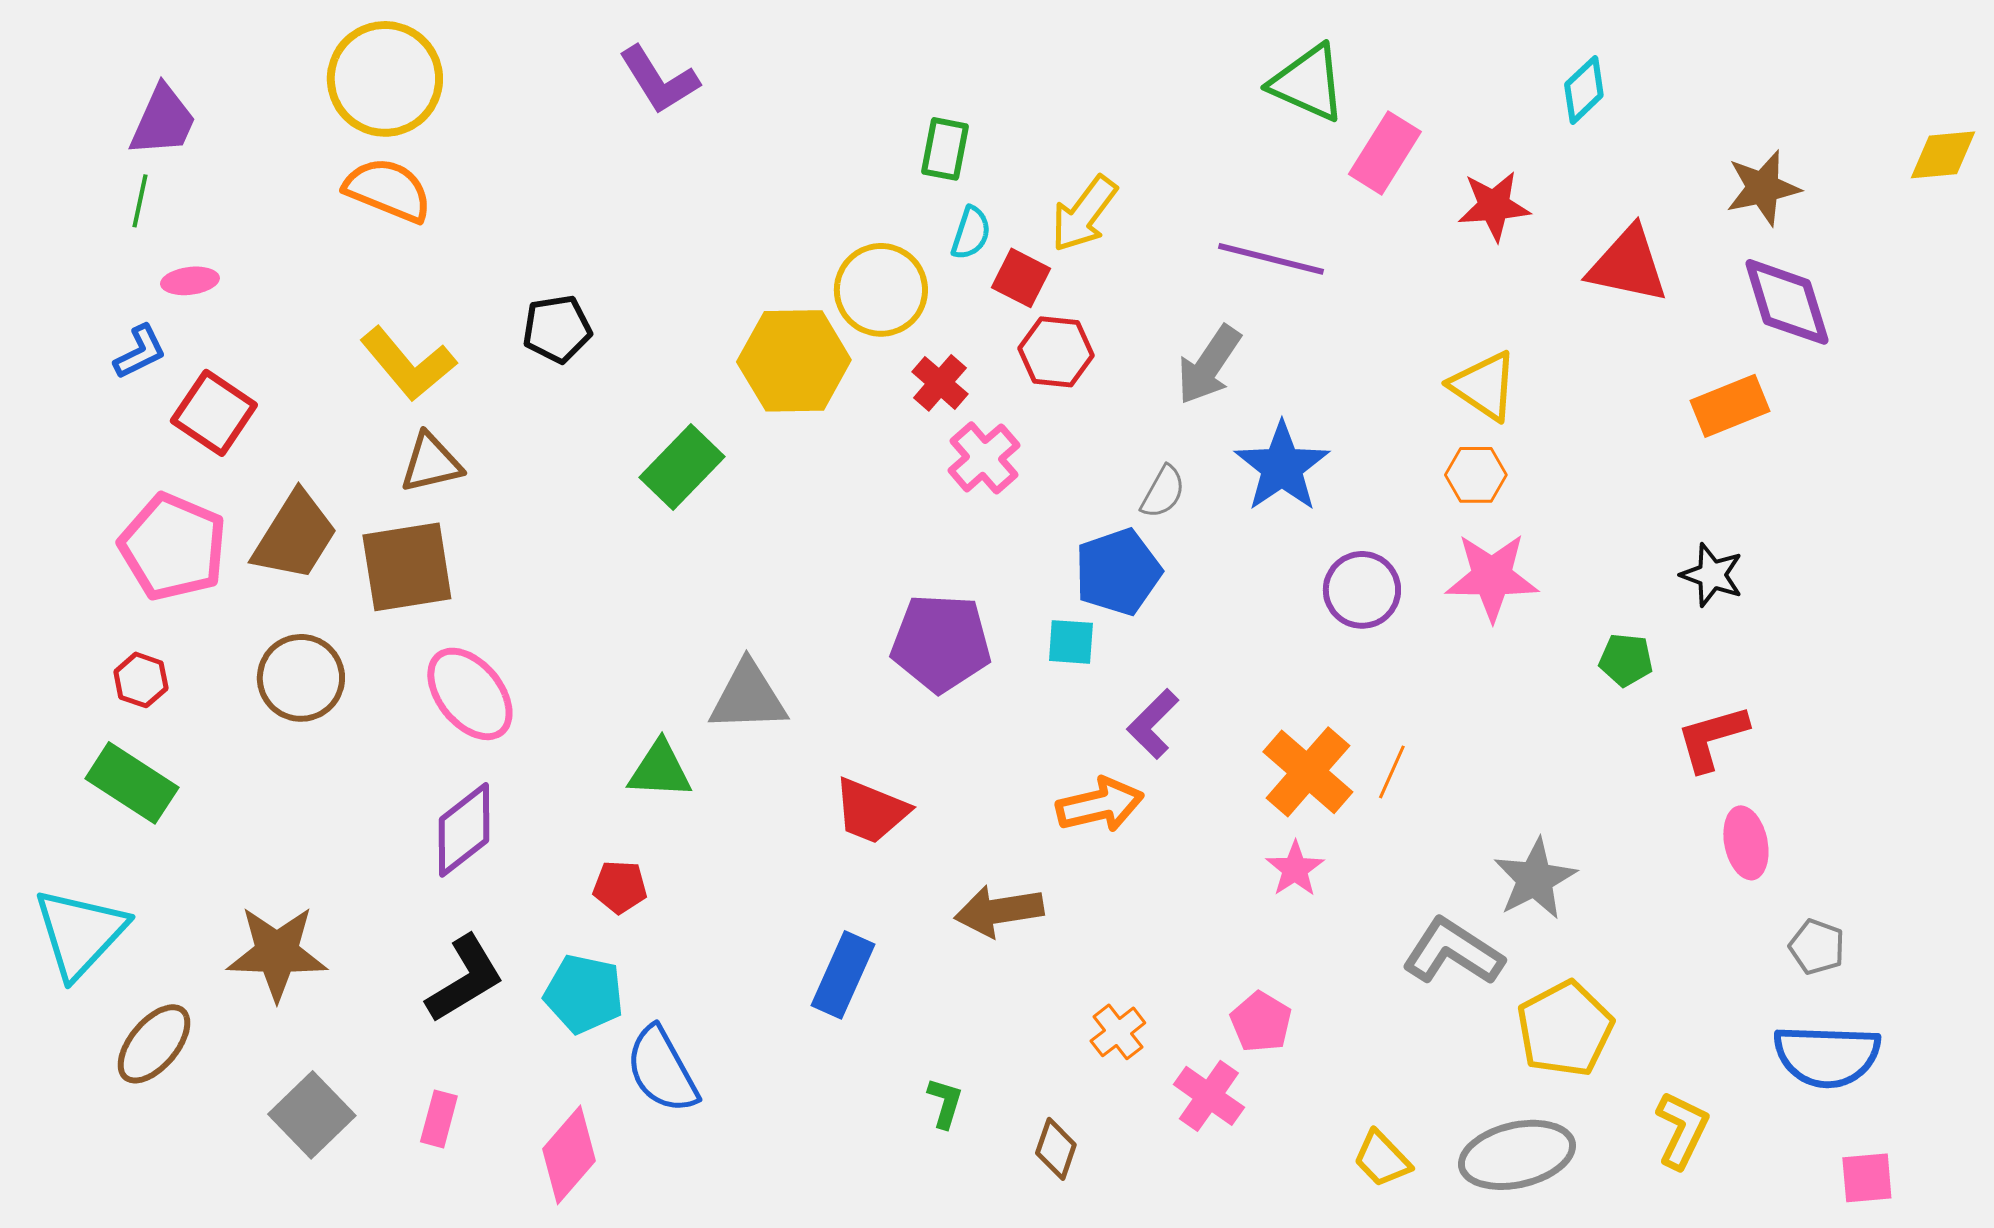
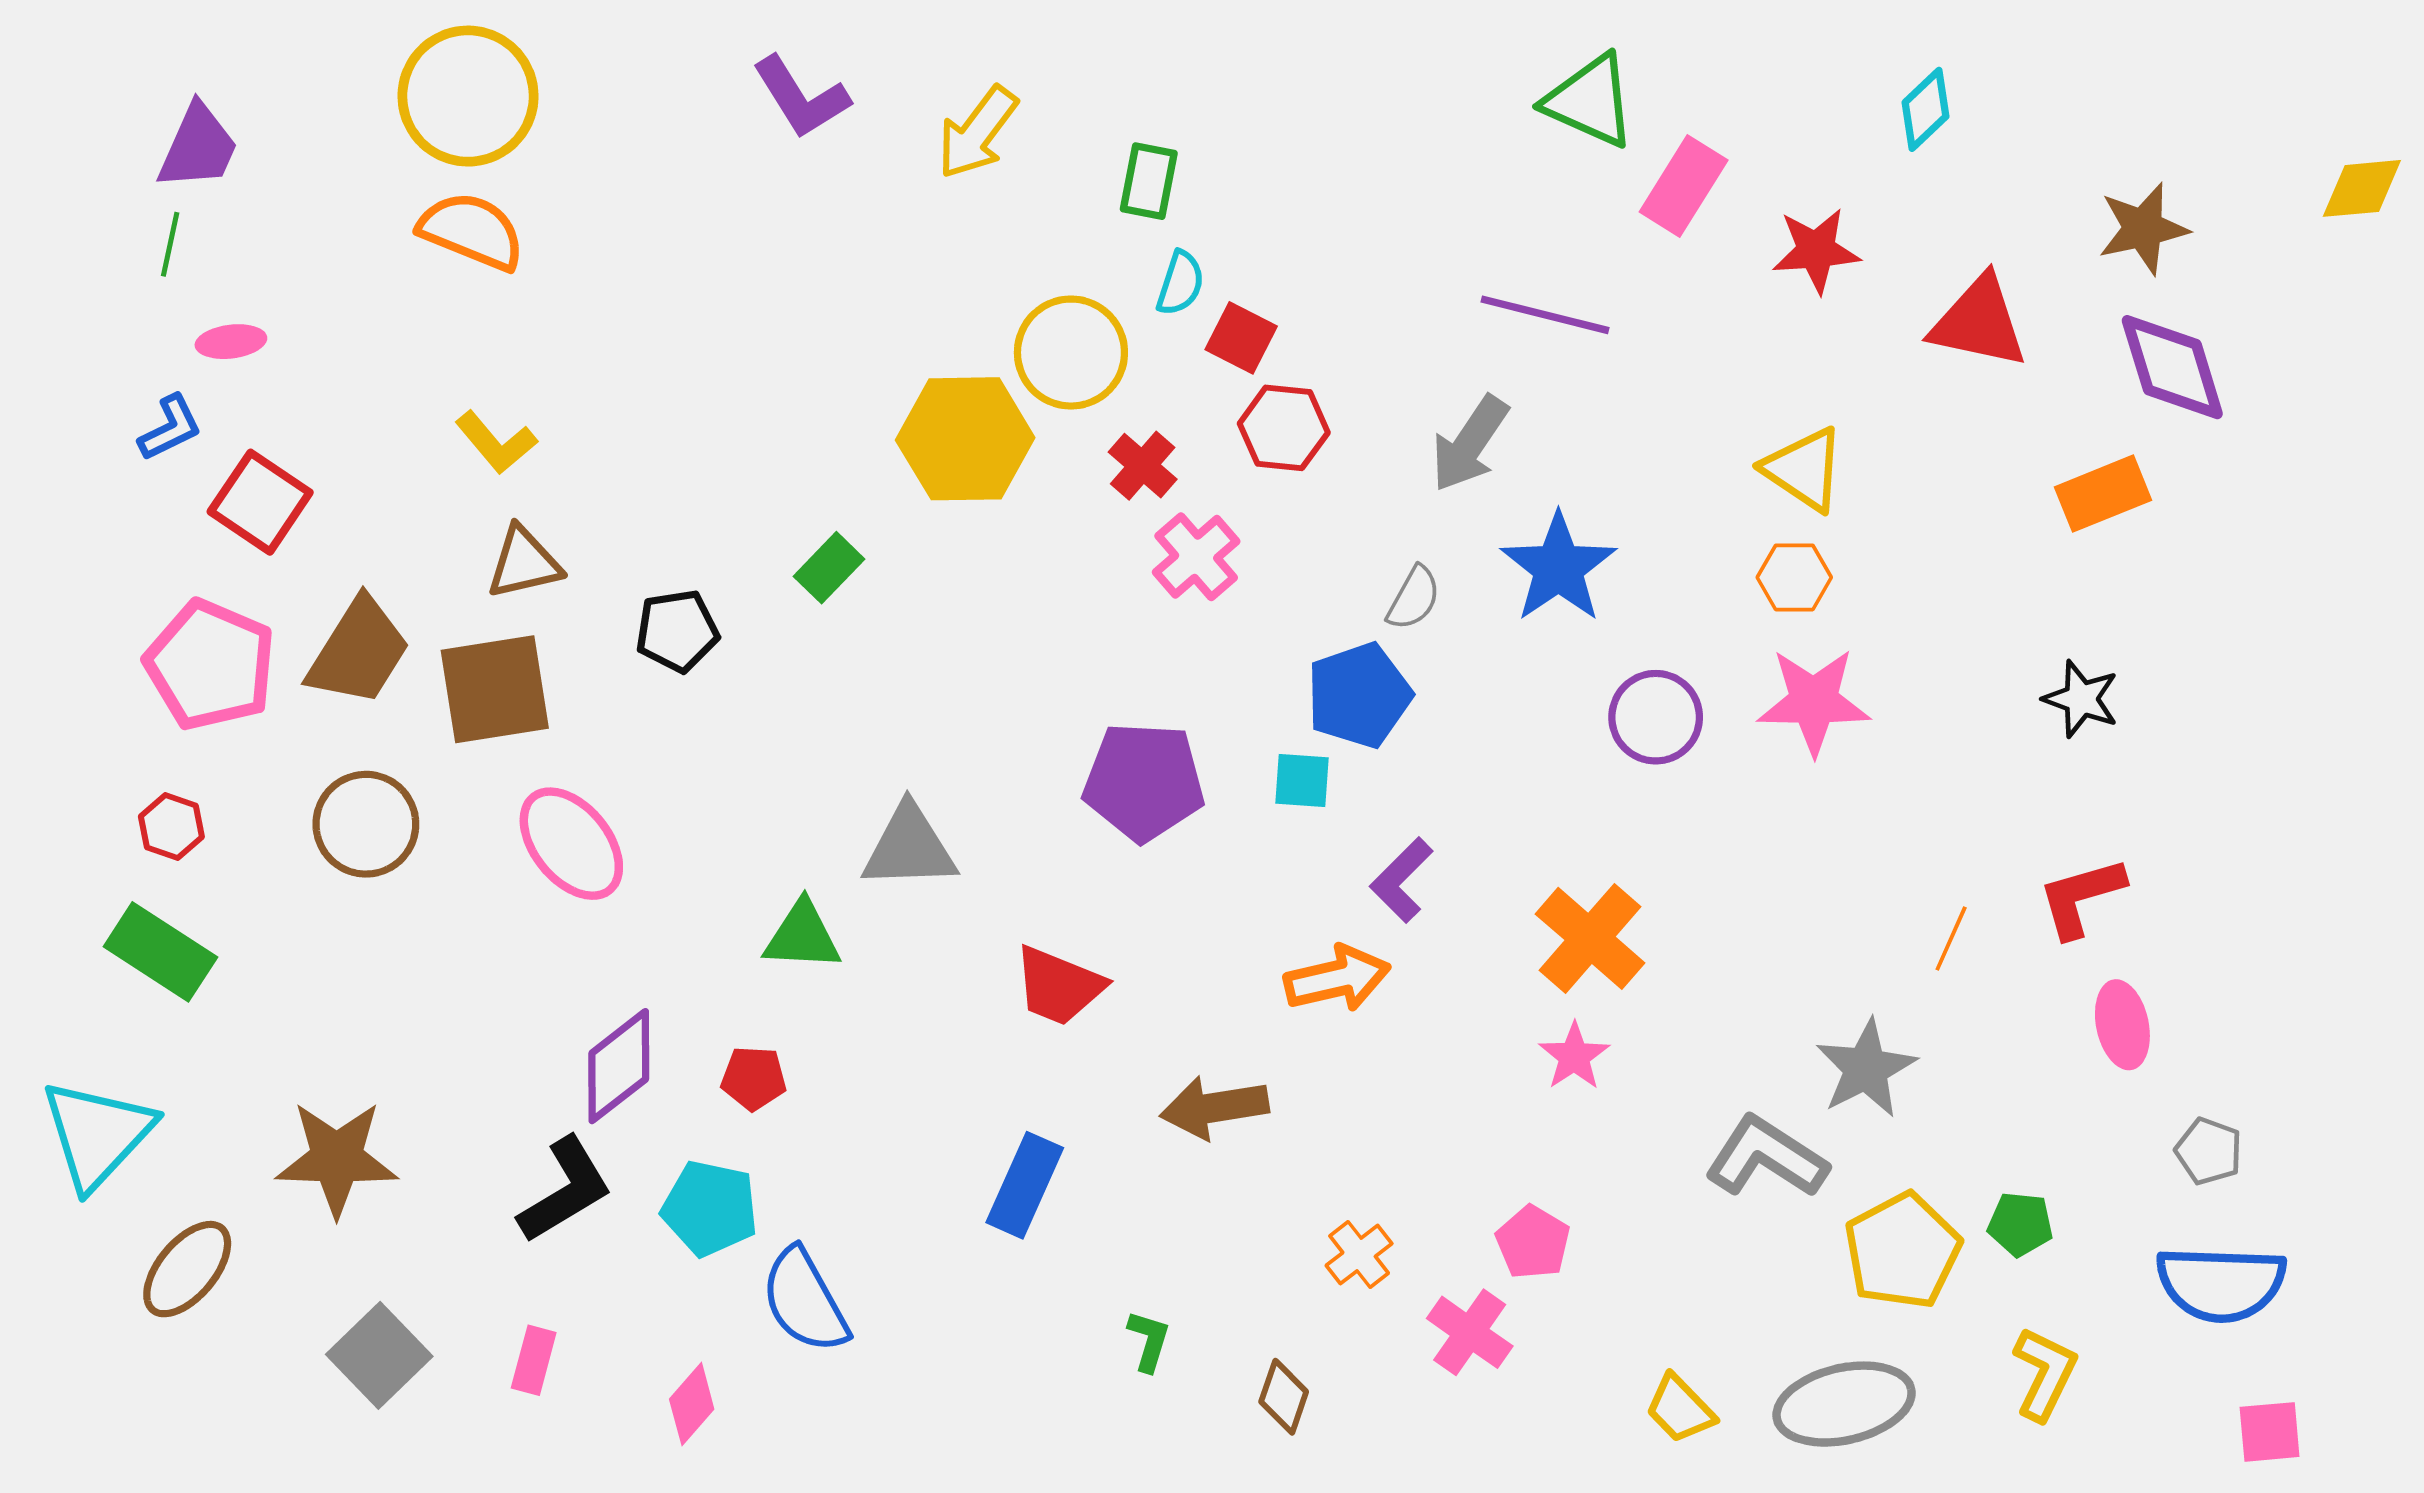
yellow arrow: (1084, 214) -> (977, 133), moved
black pentagon: (557, 329) -> (677, 631), moved
yellow L-shape: (408, 364) -> (496, 442), size x0.7
green rectangle: (682, 467) -> (829, 568), size x0.7
green pentagon: (1626, 660) -> (2020, 1224), moved
orange line: (1392, 772) -> (1951, 938), moved
purple diamond: (464, 830) -> (619, 1066), moved
pink diamond: (569, 1155) -> (692, 1404), size x0.7

